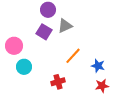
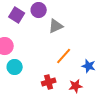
purple square: (44, 32) -> (17, 15), moved
red star: (102, 86) -> (76, 86), moved

